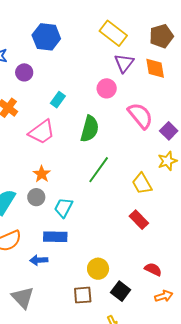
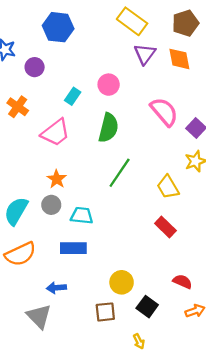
pink circle: (107, 88) -> (109, 85), moved
cyan trapezoid: (64, 208) -> (82, 216), turned 70
blue arrow: (39, 260) -> (56, 288), moved

